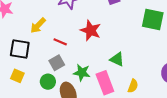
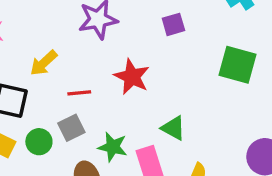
red line: (60, 42) -> (79, 93), turned -32
green circle: (48, 82) -> (39, 142), moved

